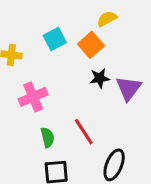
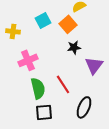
purple triangle: (129, 88) -> (94, 65), moved
green semicircle: (48, 137) -> (38, 88), size x1.5

